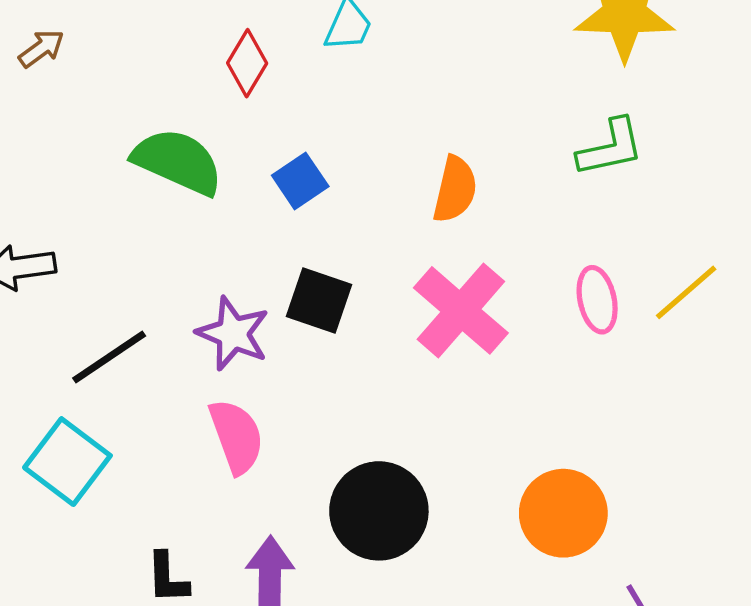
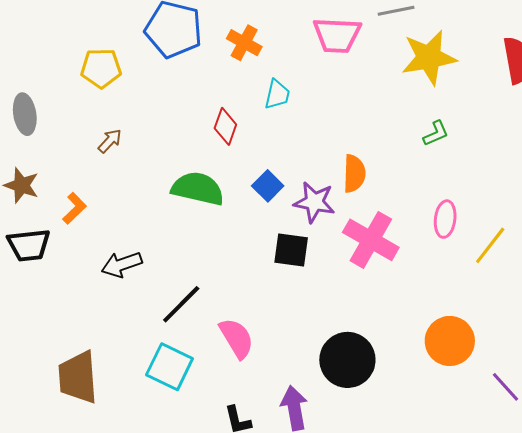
green L-shape: (610, 148) -> (436, 133), size x0.7
yellow line: (686, 292) -> (490, 245), moved
pink ellipse: (597, 300) -> (445, 219), turned 30
purple star: (233, 334) -> (314, 202), moved
pink semicircle: (236, 436) -> (237, 338), moved

